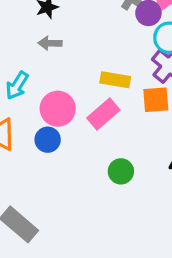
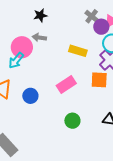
yellow rectangle: (115, 80) -> (78, 51), moved
pink circle: (58, 109) -> (22, 47), moved

